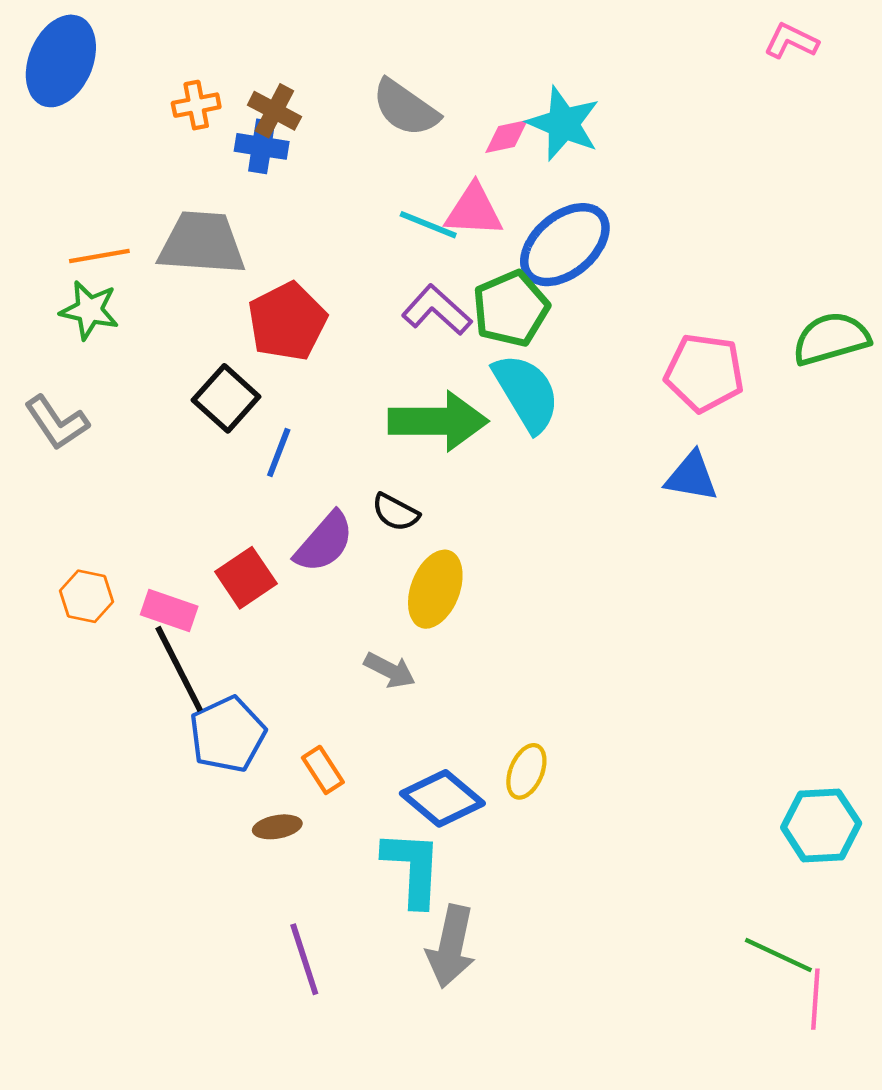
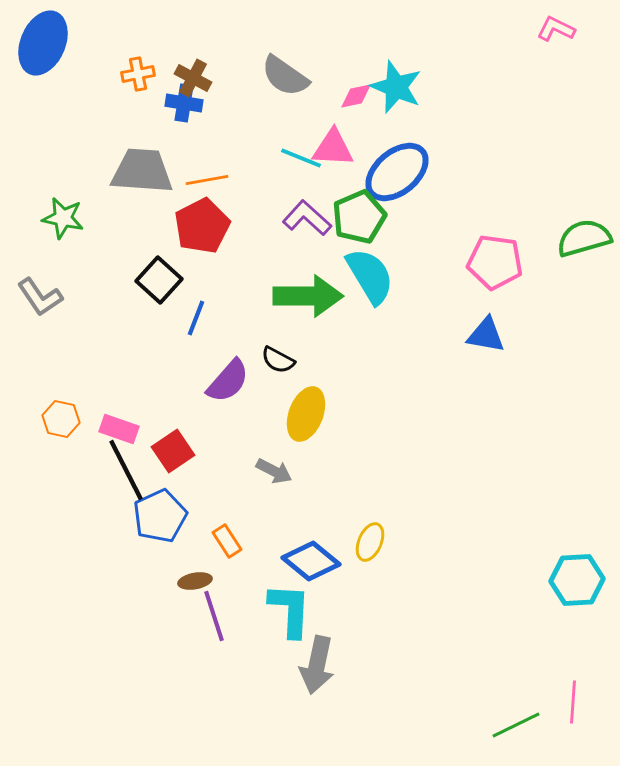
orange line: (99, 256) -> (207, 180), moved
red square: (246, 578) -> (173, 451), moved
green line: (778, 955) -> (516, 725), moved, turned -51
purple line: (304, 959) -> (214, 616), moved

